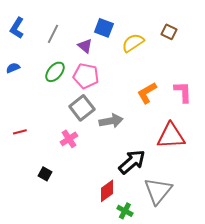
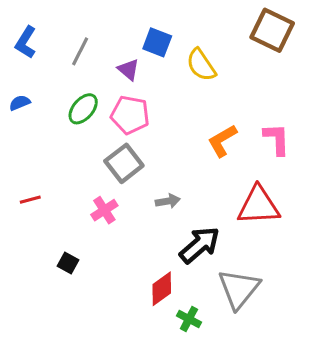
brown square: (169, 32) -> (272, 30), moved, size x1.8
yellow semicircle: (133, 43) -> (201, 65), turned -90
gray arrow: (111, 121) -> (168, 201), moved, size x0.7

